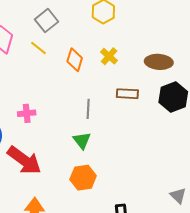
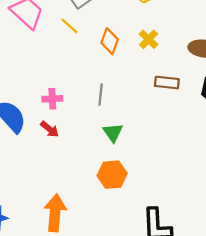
gray line: (88, 109) -> (101, 95), moved
red arrow: (24, 160) -> (50, 129), moved, size x0.5

